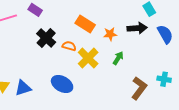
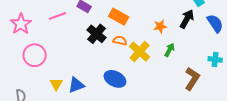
orange rectangle: (85, 24) -> (119, 17), moved
black arrow: (137, 28) -> (187, 19), turned -54
cyan cross: (164, 79) -> (215, 59), moved

